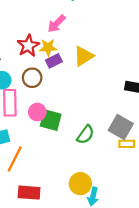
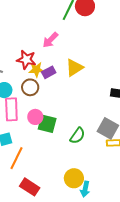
red star: (28, 46) -> (26, 60), turned -30
yellow star: (48, 47) -> (36, 70), moved
red rectangle: (29, 193) -> (30, 187), turned 30

